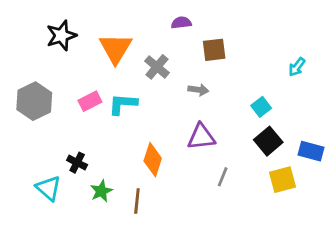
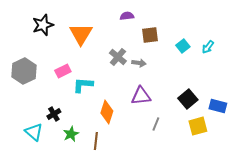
gray cross: (157, 67) -> (118, 57), moved
cyan L-shape: (123, 104) -> (83, 85), moved
cyan square: (261, 107) -> (183, 46), moved
black cross: (77, 163) -> (54, 114), turned 32

